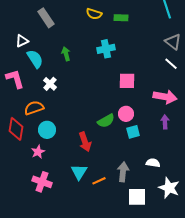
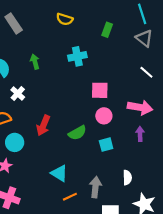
green rectangle: (121, 18) -> (107, 30), moved, turned -72
gray triangle: (173, 42) -> (144, 38), moved
pink circle: (126, 114) -> (104, 116), moved
red arrow: (85, 142) -> (43, 125), moved, turned 42
white semicircle: (153, 163) -> (127, 178), turned 80
cyan triangle: (79, 172) -> (59, 173), moved, turned -30

